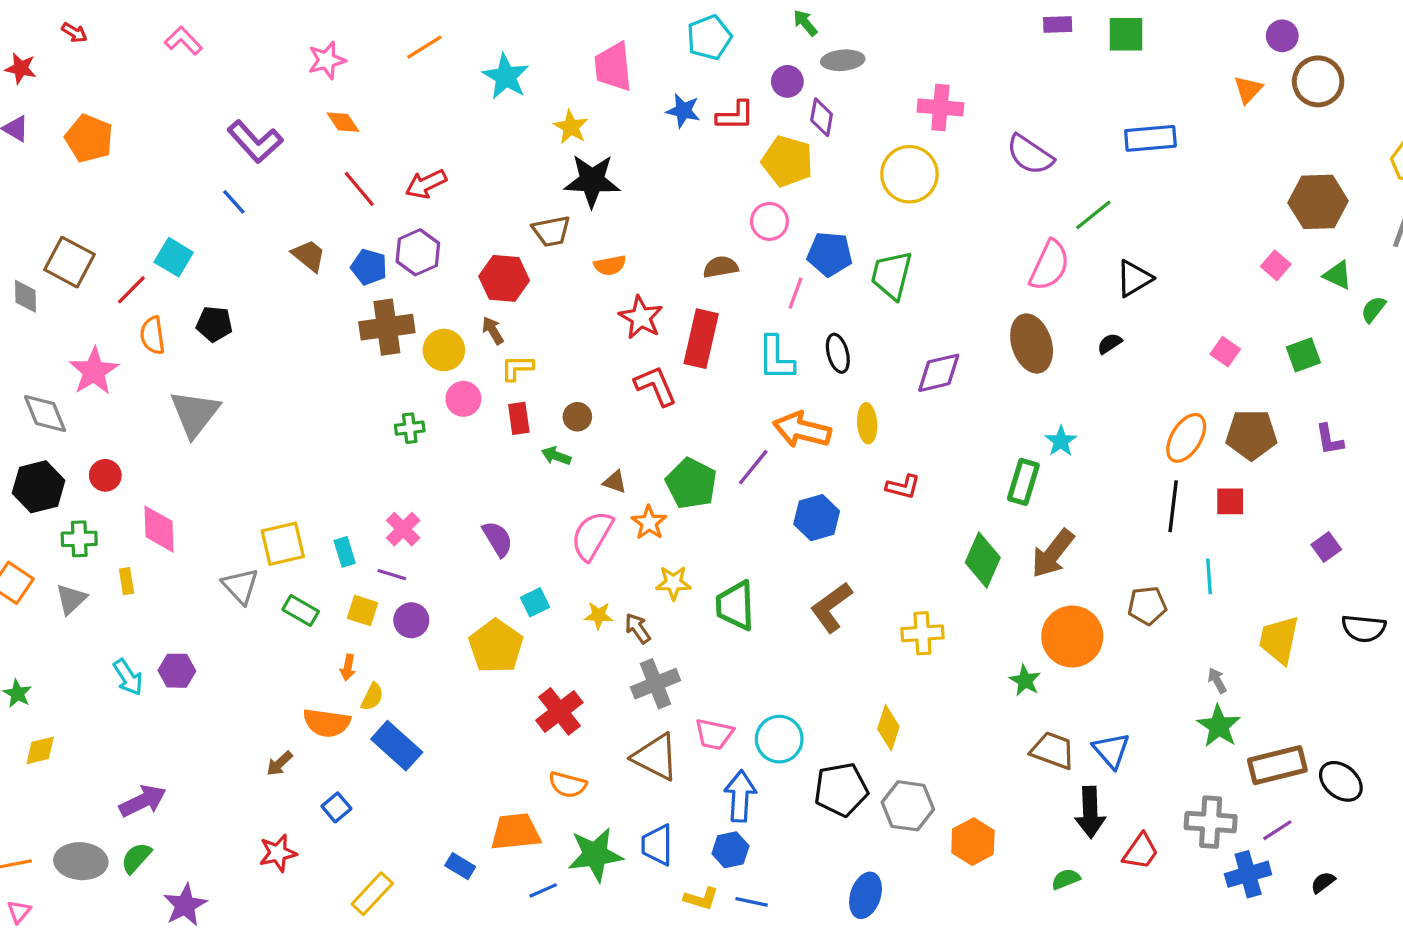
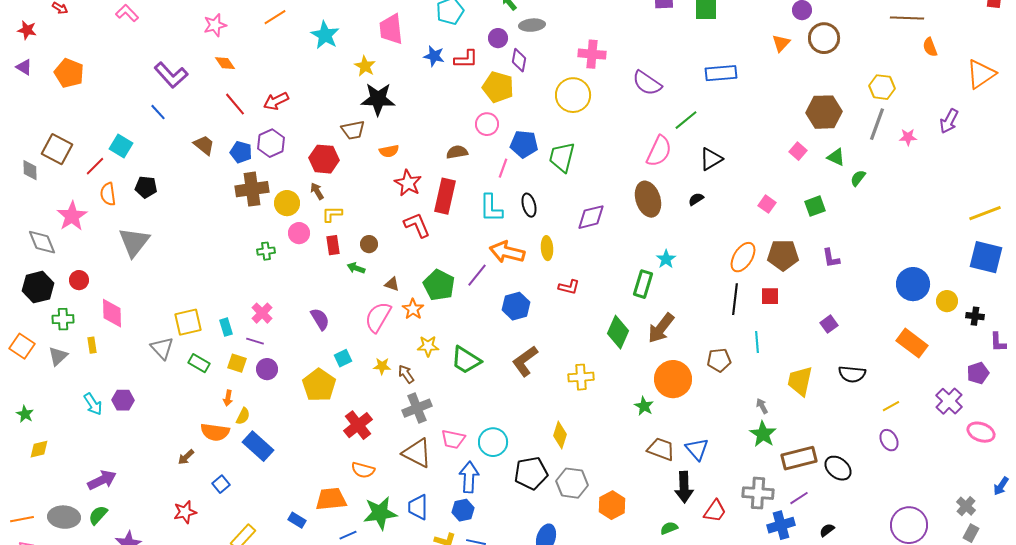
green trapezoid: (735, 606) -> (466, 360), turned -56

